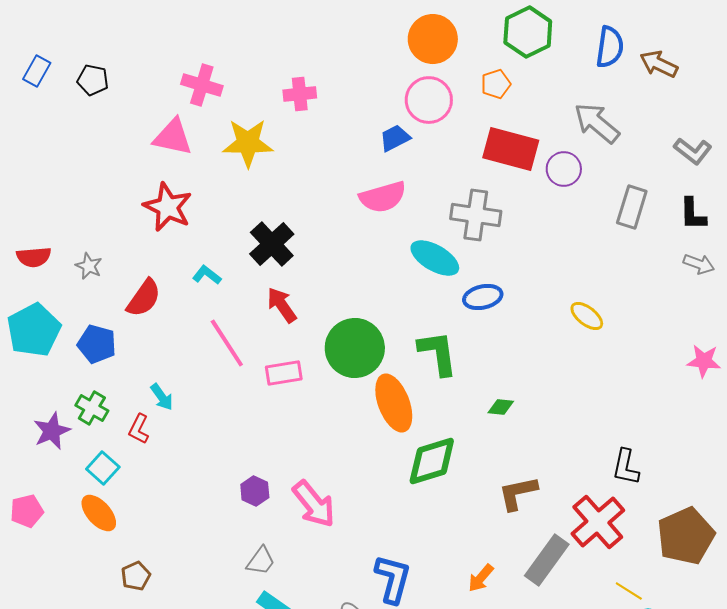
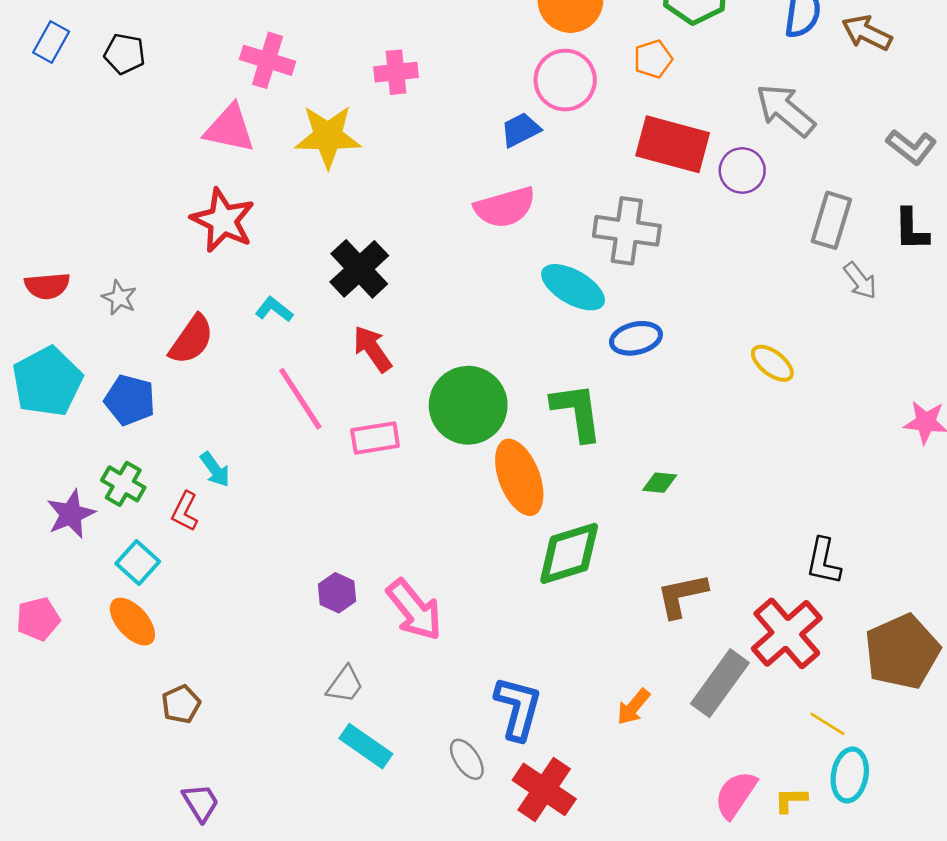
gray arrow: (699, 264) -> (860, 281), moved, turned 32

